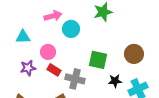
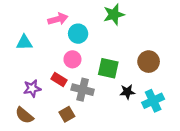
pink circle: (48, 52) -> (72, 59), moved
purple star: (28, 68) -> (32, 88), moved

